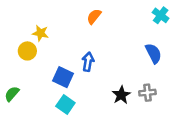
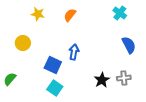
cyan cross: (161, 15) -> (120, 13), moved
orange semicircle: (94, 16) -> (70, 15), moved
yellow star: (40, 33) -> (38, 14), moved

